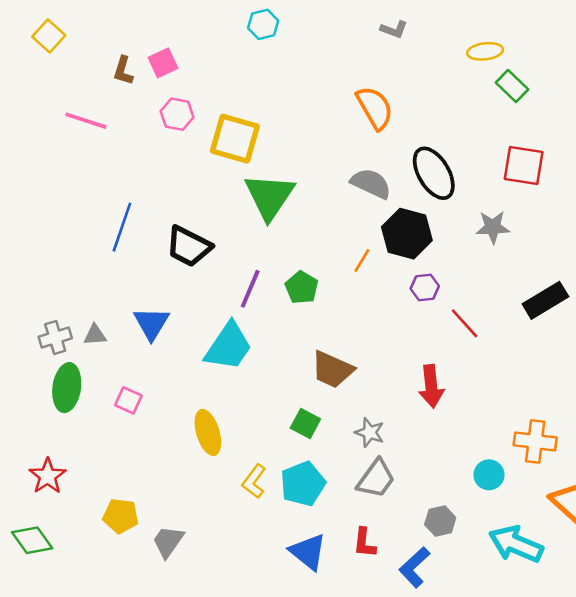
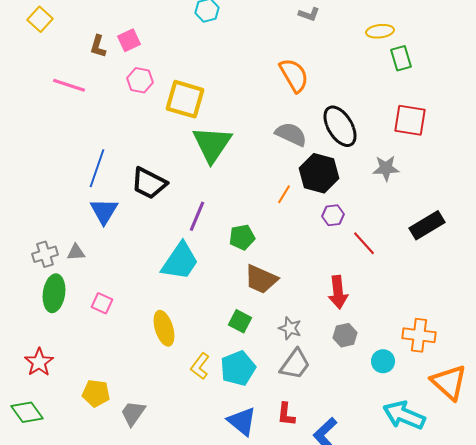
green rectangle: (512, 86) -> (401, 58), turned 30
green pentagon: (302, 287) -> (242, 237), moved, turned 30
blue triangle: (151, 323) -> (104, 211), moved
gray hexagon: (440, 521) -> (345, 335), moved

